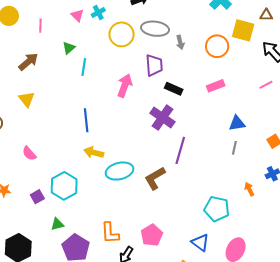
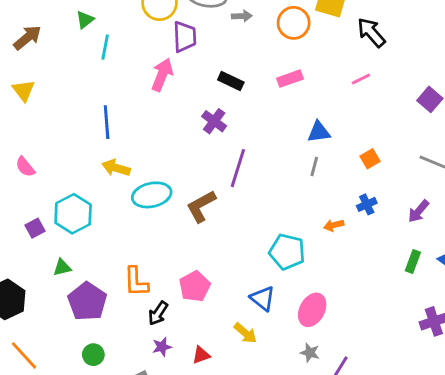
gray arrow: (180, 42) -> (242, 16), turned -80
purple trapezoid: (154, 65) -> (185, 37), moved
purple cross: (162, 118) -> (214, 121), size x0.7
orange arrow: (249, 189) -> (334, 225), turned -80

